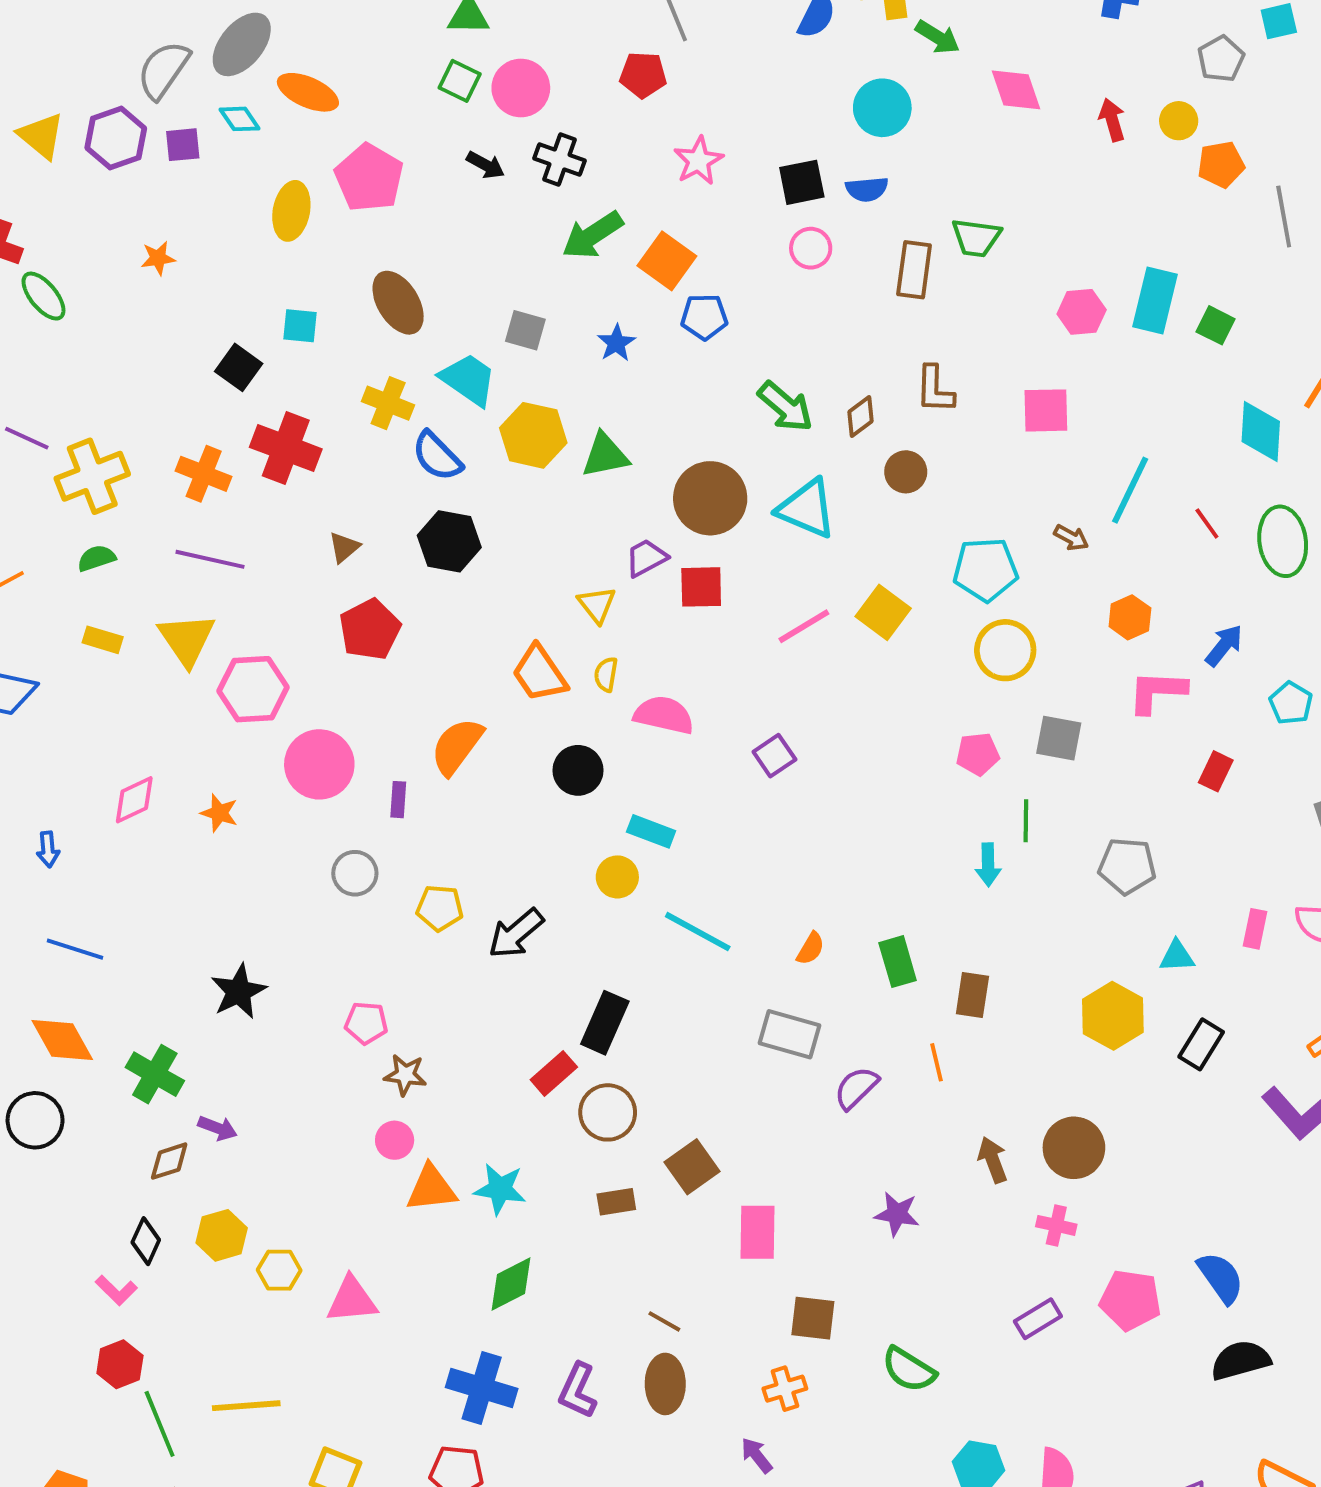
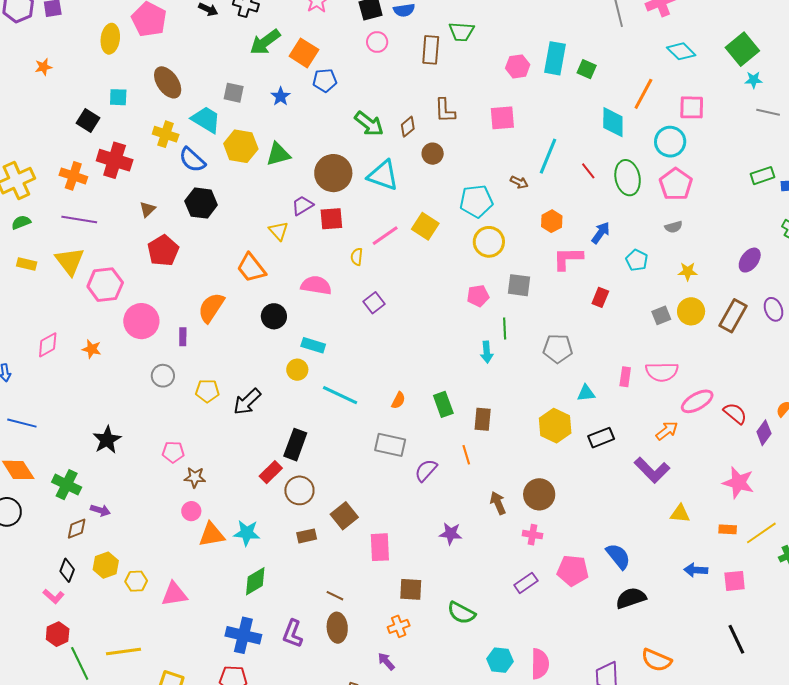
yellow semicircle: (606, 674) -> (357, 257), moved
black rectangle: (1201, 1044) -> (601, 438), turned 40

